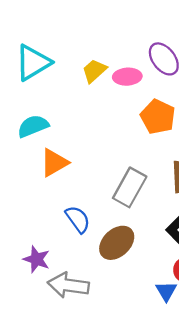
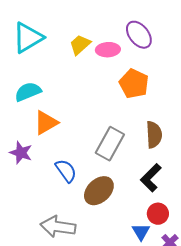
purple star: (37, 259) -> (21, 153), moved

